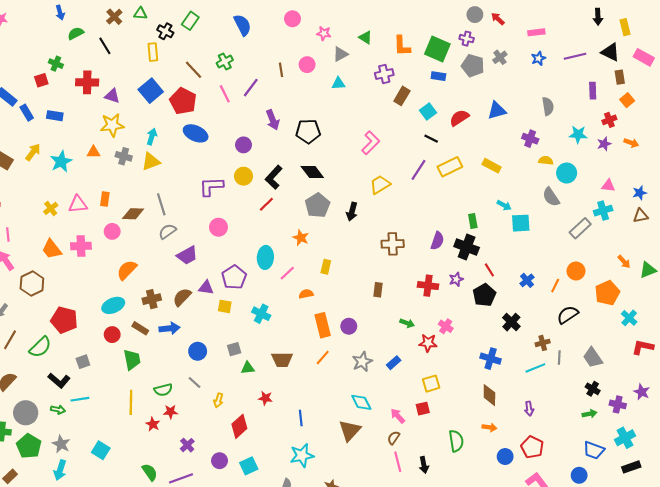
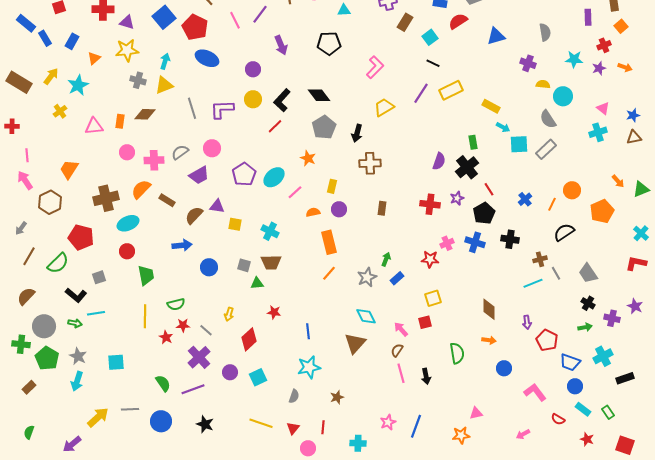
blue rectangle: (55, 116) -> (72, 41), turned -70
red semicircle: (459, 118) -> (458, 21), moved
black pentagon: (308, 131) -> (329, 43), moved
orange triangle: (93, 152) -> (94, 58), moved, turned -40
yellow rectangle: (492, 166) -> (491, 106), moved
pink triangle: (608, 186) -> (603, 108), turned 32
gray line: (161, 204) -> (192, 108), moved
yellow cross: (51, 208) -> (60, 111), moved
brown diamond: (133, 214) -> (145, 114), moved
pink circle: (218, 227) -> (212, 148), moved
gray rectangle: (580, 228) -> (546, 149), moved
brown cross: (393, 244) -> (370, 163), moved
pink cross: (81, 246) -> (154, 160), moved
black cross: (467, 247) -> (467, 167), turned 30
orange trapezoid: (52, 249) -> (69, 169), turned 70
cyan ellipse: (265, 257) -> (274, 177), turned 45
purple pentagon: (234, 277) -> (244, 174), moved
brown cross: (152, 299) -> (106, 198), moved, size x1.4
cyan cross: (629, 318) -> (641, 233), moved
black cross: (511, 322) -> (510, 239), turned -36
green arrow: (407, 323) -> (386, 259), moved, turned -88
purple circle: (349, 326) -> (339, 209), moved
pink cross: (446, 326) -> (447, 243), turned 32
brown rectangle: (140, 328) -> (167, 200), moved
gray square: (234, 349) -> (244, 265), turned 32
gray line: (559, 358) -> (556, 273), turned -32
blue cross: (491, 359) -> (475, 242), moved
brown trapezoid: (282, 360) -> (271, 262), moved
gray line: (195, 383) -> (206, 330), moved
cyan cross: (625, 438) -> (603, 356), moved
purple cross: (187, 445) -> (199, 357), size x1.6
red pentagon: (532, 447) -> (547, 340), moved
cyan square: (101, 450) -> (116, 362), turned -36
blue trapezoid: (594, 450) -> (570, 362), moved

